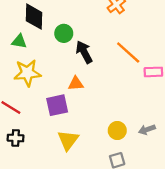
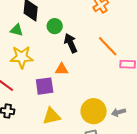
yellow circle: (117, 131) -> (94, 111), size x1.6
yellow triangle: (68, 140) -> (52, 116), turned 36

